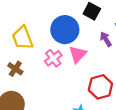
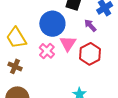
red hexagon: (100, 87) -> (90, 54), moved

